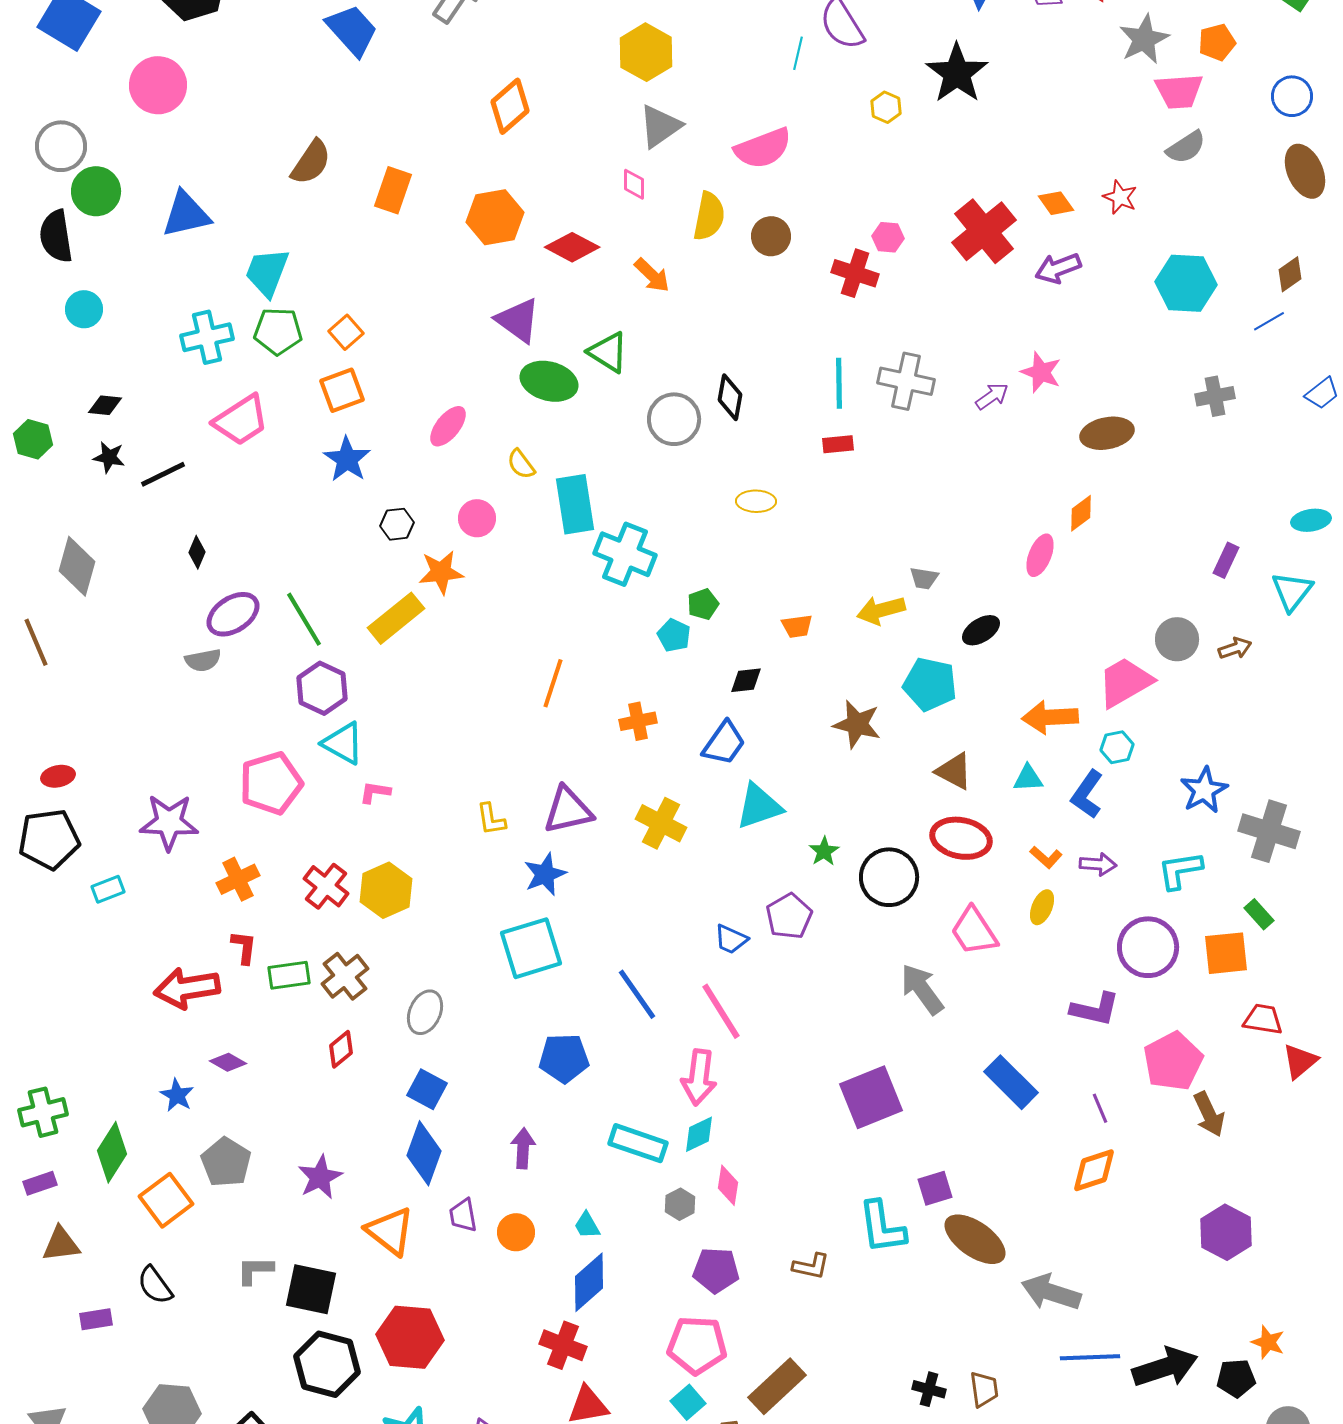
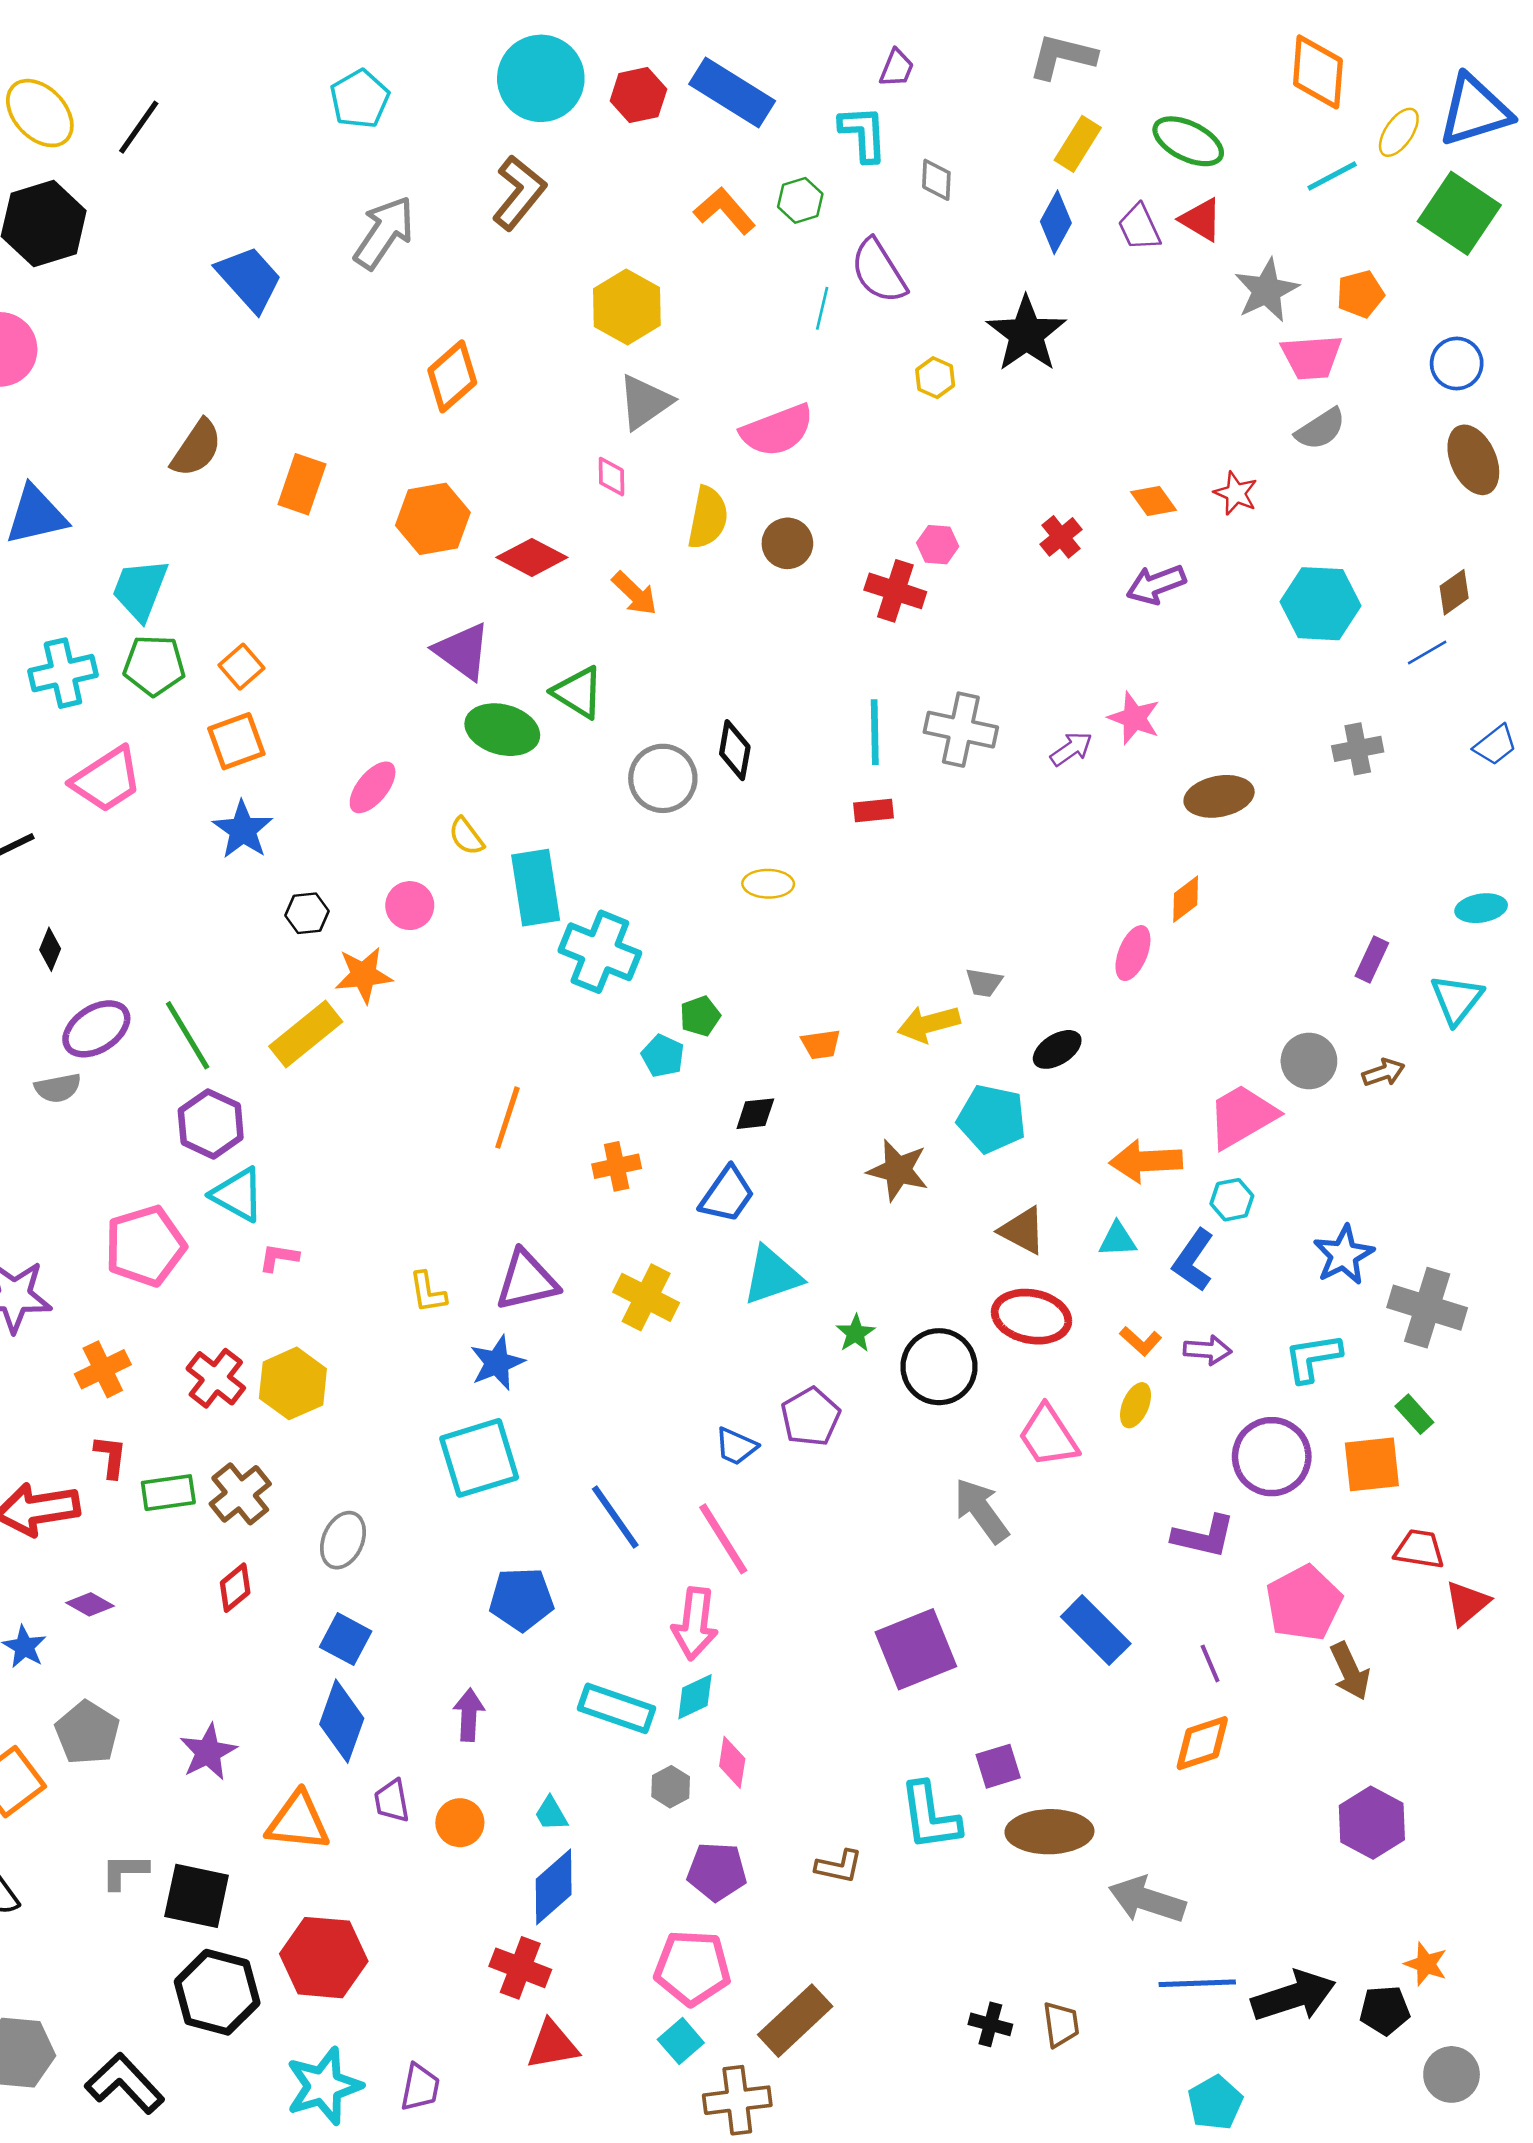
red cross: (984, 231) -> (1061, 537), size x0.5
orange triangle: (390, 1231) -> (298, 1821), turned -32
brown ellipse: (975, 1239) -> (1049, 1832), turned -36

